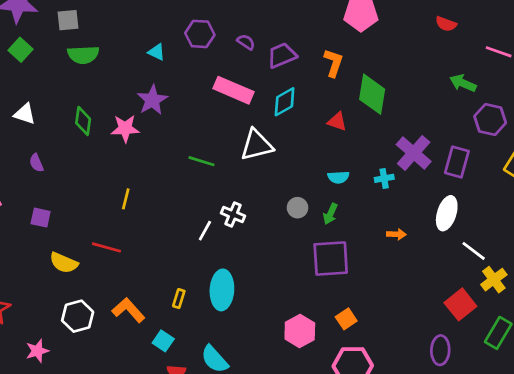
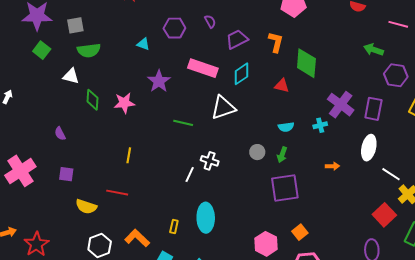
purple semicircle: (246, 42) -> (210, 22), moved, turned 32
purple star: (152, 100) -> (159, 81), moved
white triangle: (25, 114) -> (71, 76), moved

